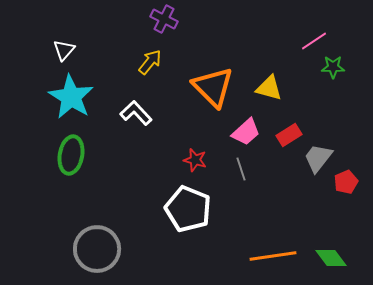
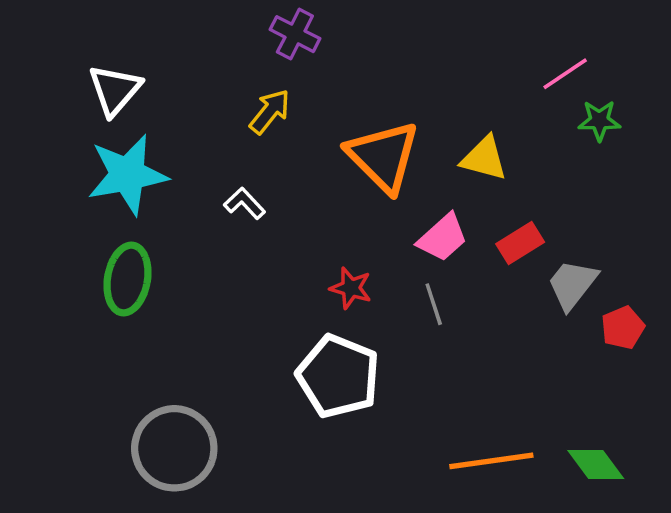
white triangle: (64, 50) -> (115, 90), size x1.4
cyan star: (71, 97) -> (127, 175), turned 30
white L-shape: (136, 113) -> (245, 203), size x0.7

